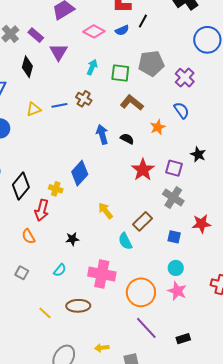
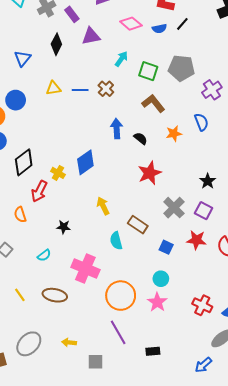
purple triangle: (59, 52) -> (91, 36), turned 36
black star: (198, 154) -> (208, 181), moved
purple square: (174, 168) -> (204, 211), moved
brown rectangle: (142, 221) -> (138, 225), turned 66

